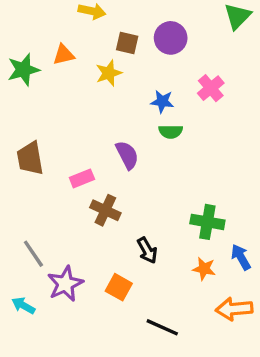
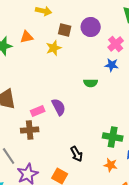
pink cross: (211, 88) -> (116, 44), moved
blue star: (162, 101) -> (112, 65), moved
purple semicircle: (127, 155) -> (59, 107), moved
brown cross: (105, 210) -> (30, 130), moved, turned -30

